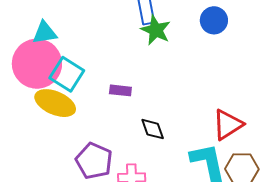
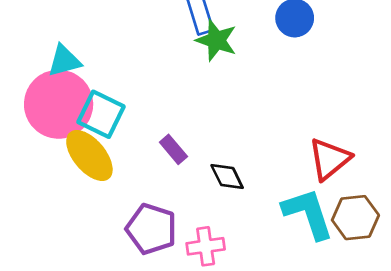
purple rectangle: (120, 90) -> (173, 149), moved, turned 50
yellow ellipse: (55, 103) -> (89, 155), turned 33

